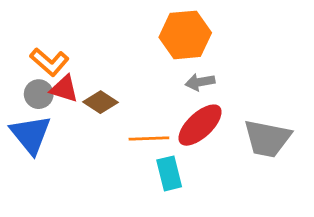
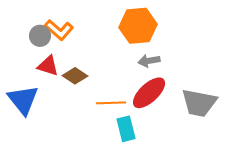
orange L-shape: (49, 62) -> (59, 30), moved
gray circle: (39, 94) -> (40, 36), moved

